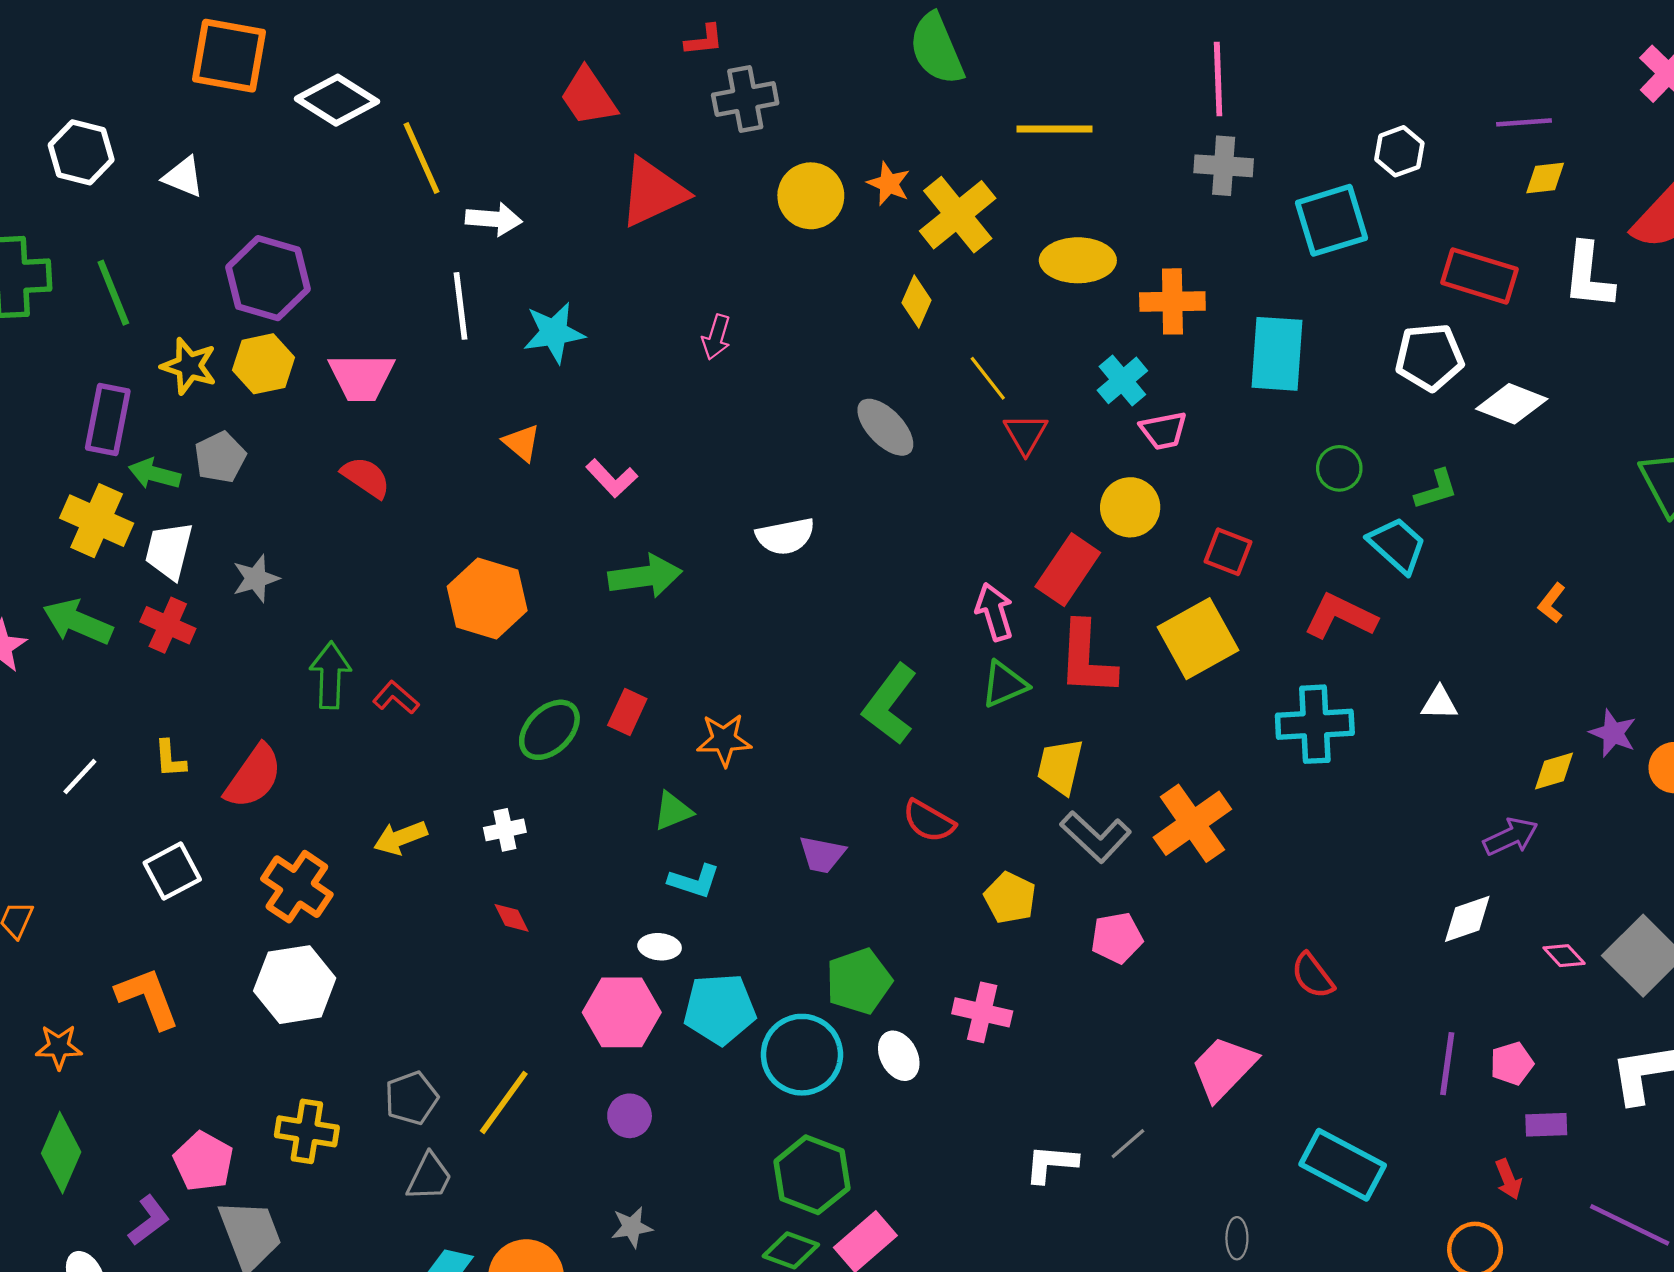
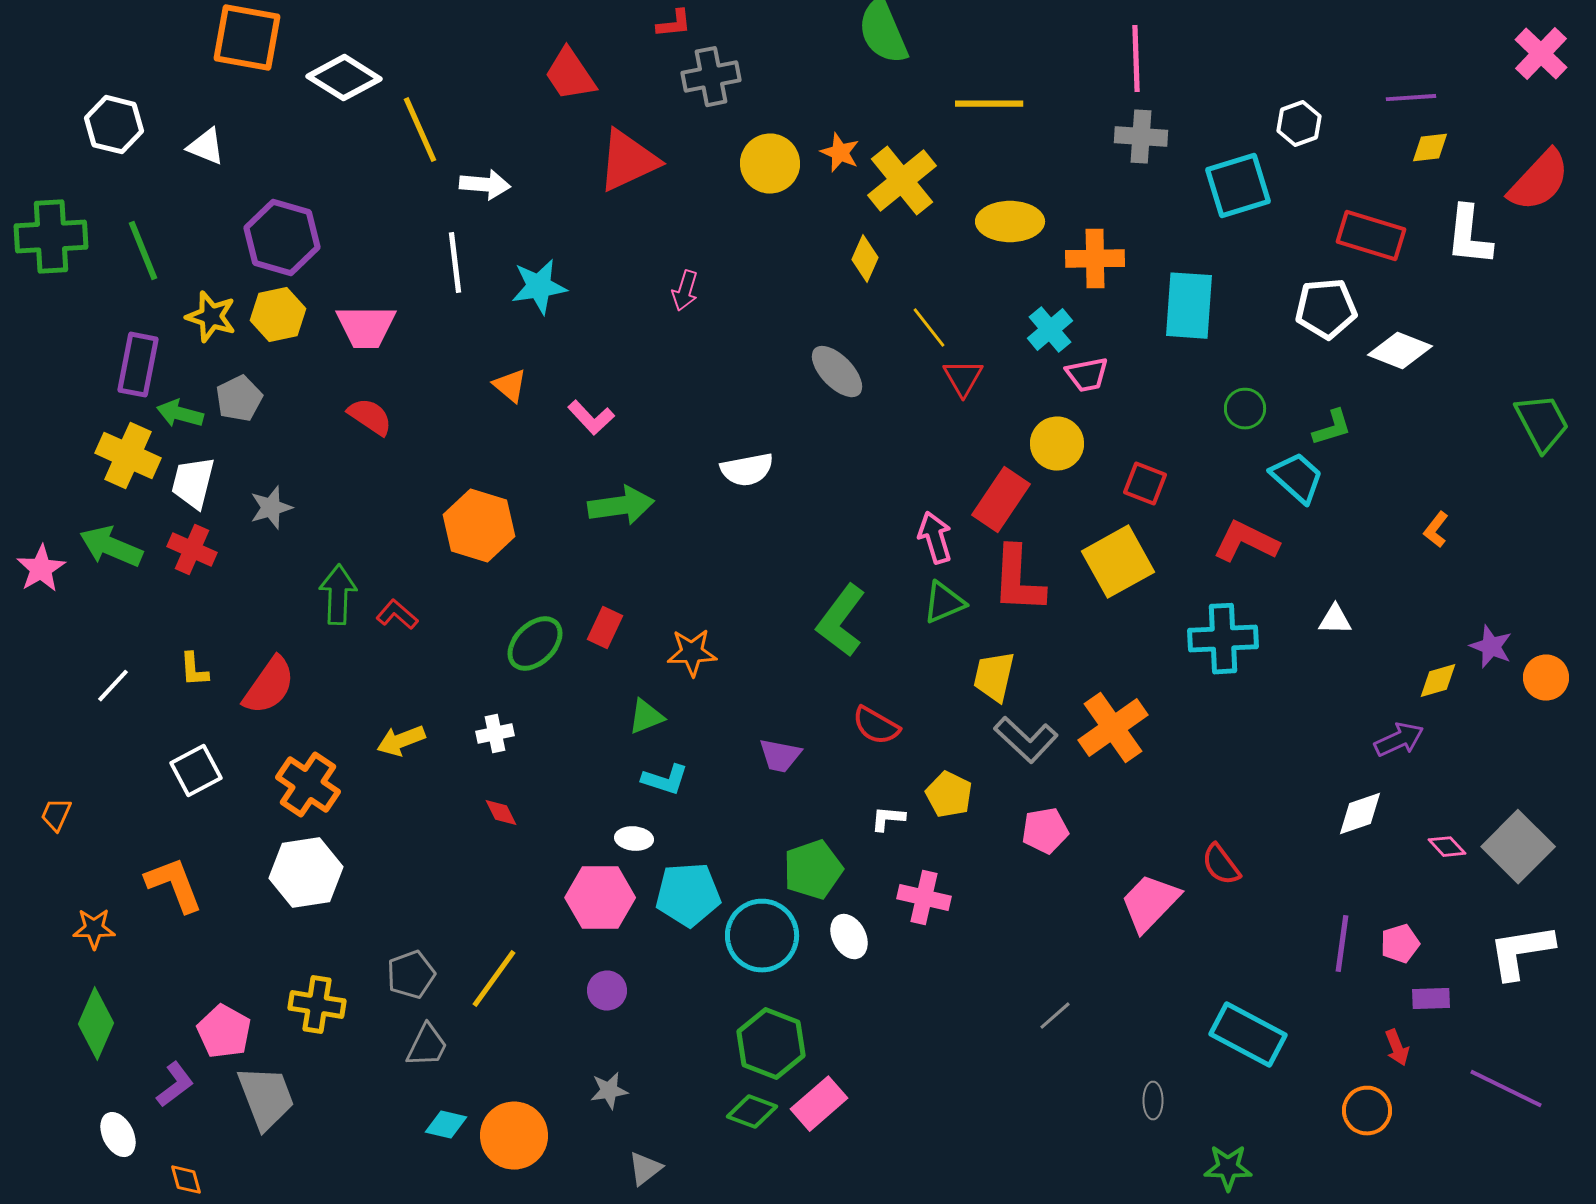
pink trapezoid: (1224, 1068) -> (1150, 903), moved
white L-shape: (1051, 1164) -> (888, 819), moved, size x0.7

